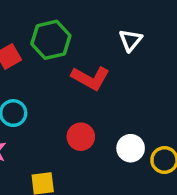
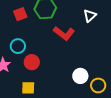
red circle: (81, 137) -> (32, 62), moved

